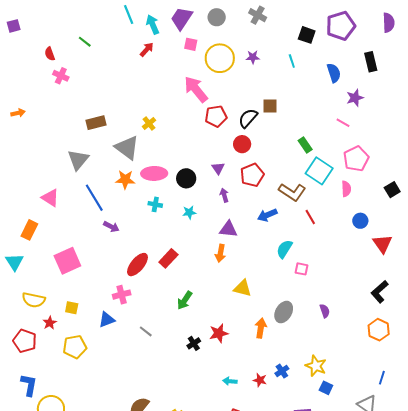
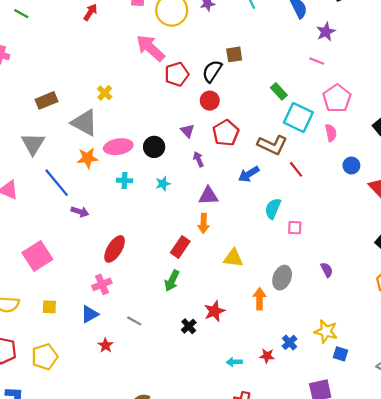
red rectangle: (168, 258) -> (180, 247), moved
red star: (50, 323) -> (105, 345), moved
yellow pentagon: (75, 347) -> (45, 357), moved

